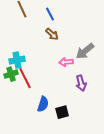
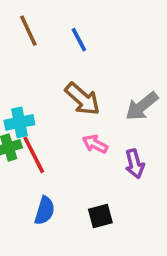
brown arrow: (52, 34) -> (82, 99), moved, size x1.5
pink arrow: (66, 62) -> (95, 144), moved, turned 32
blue semicircle: (43, 104) -> (45, 211), moved

